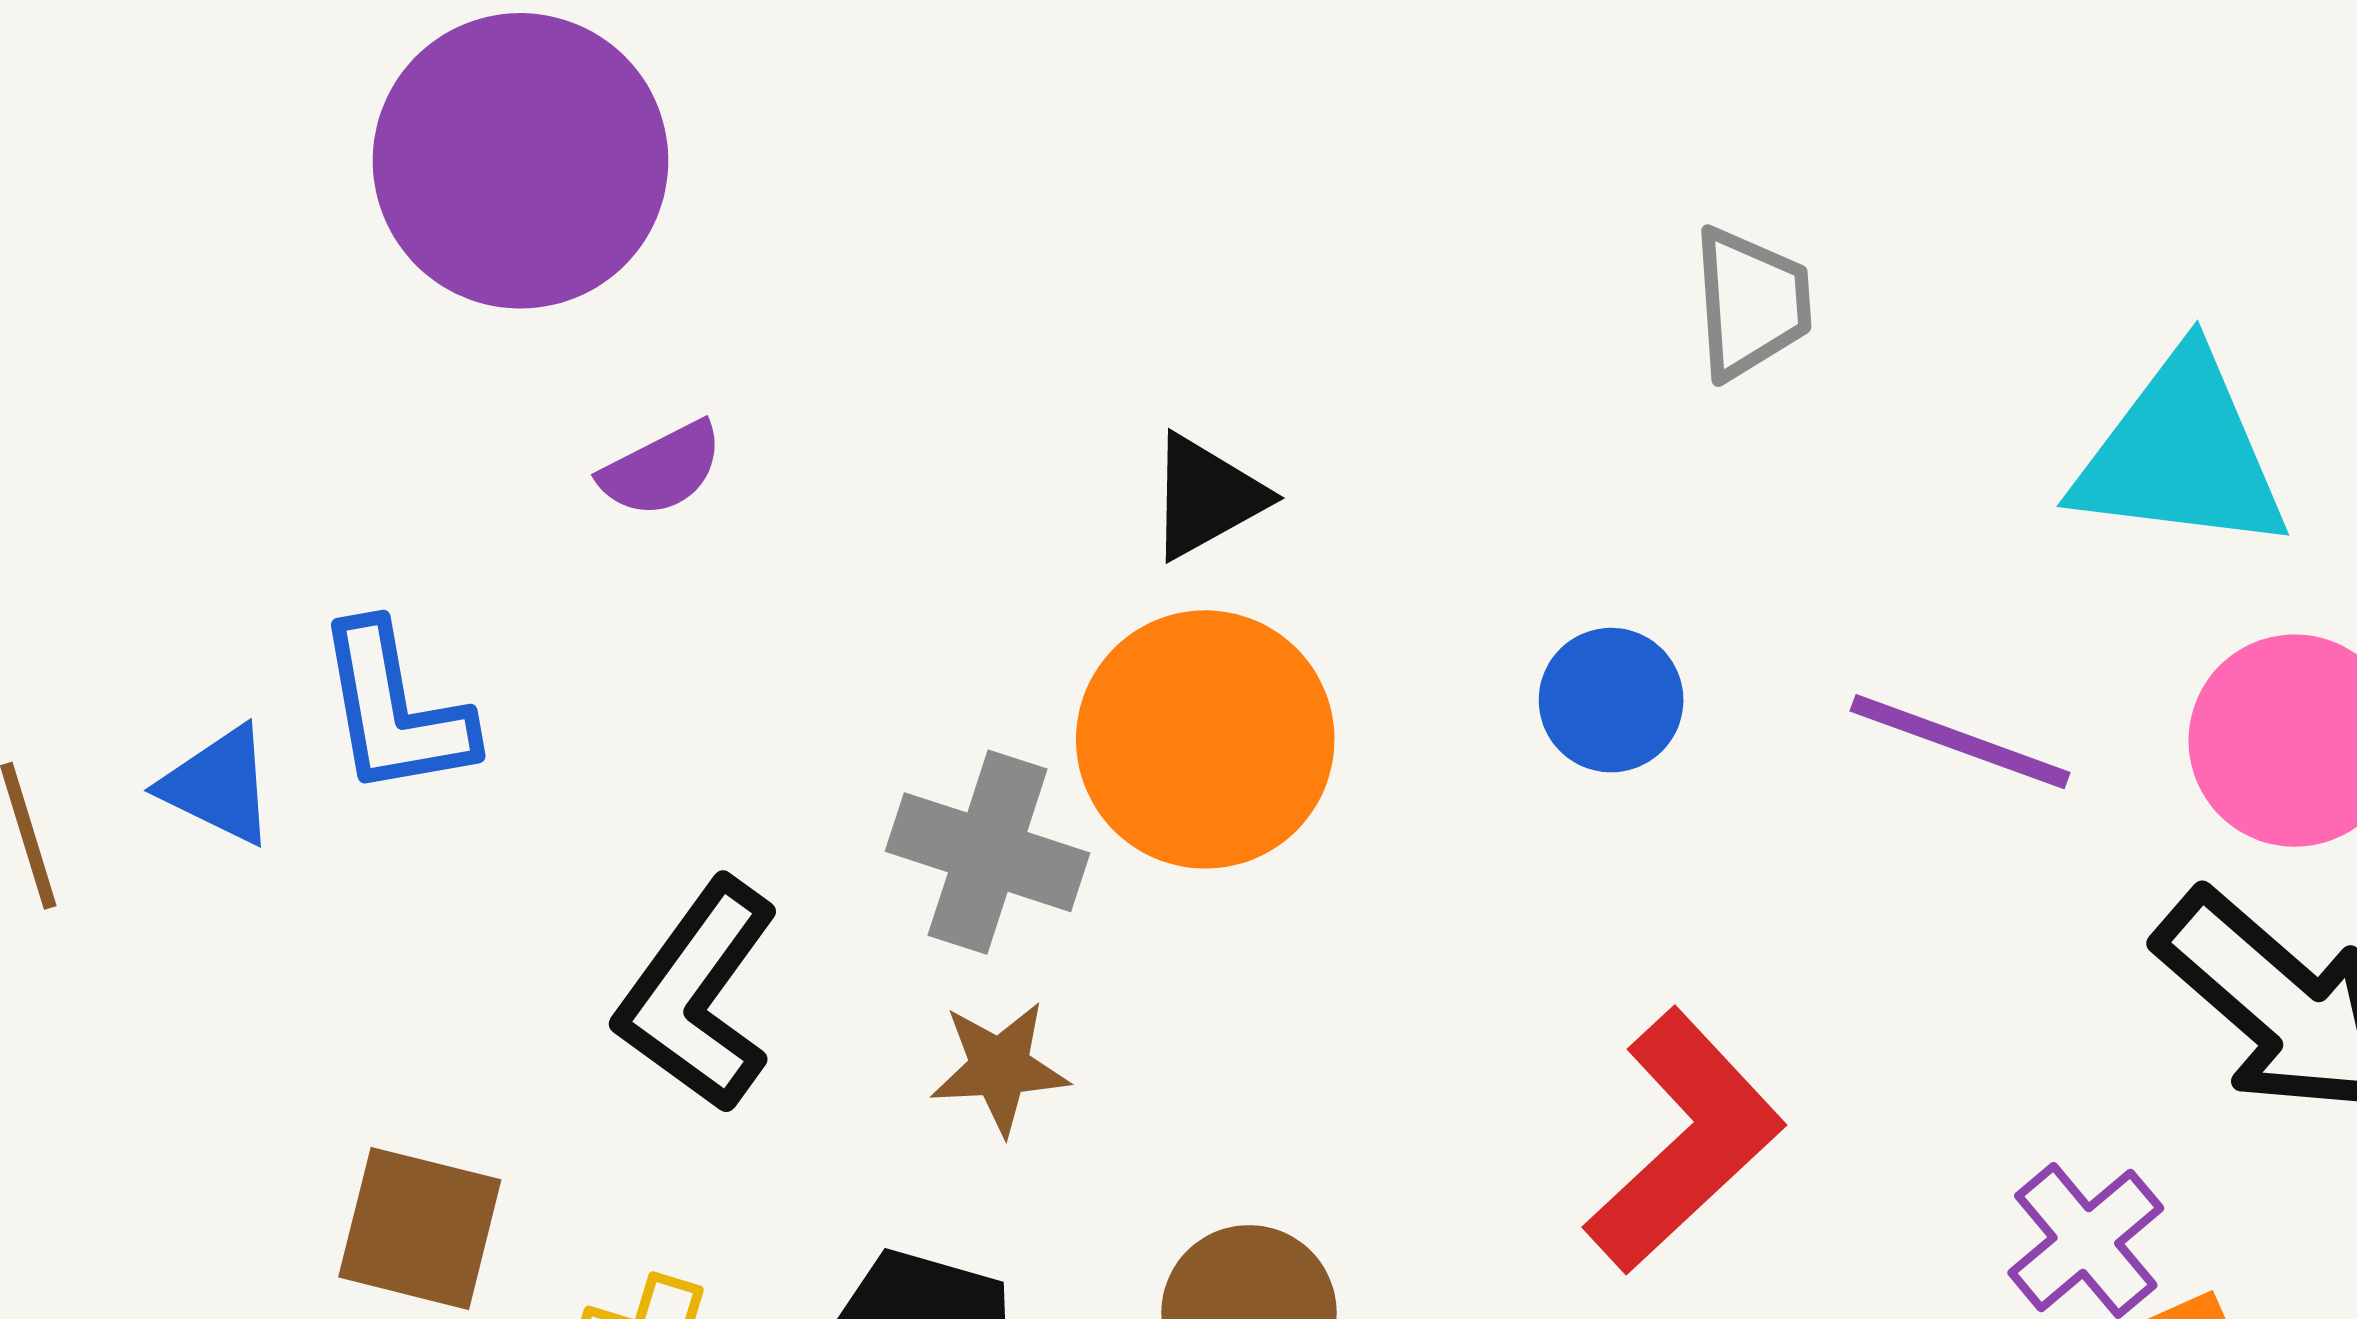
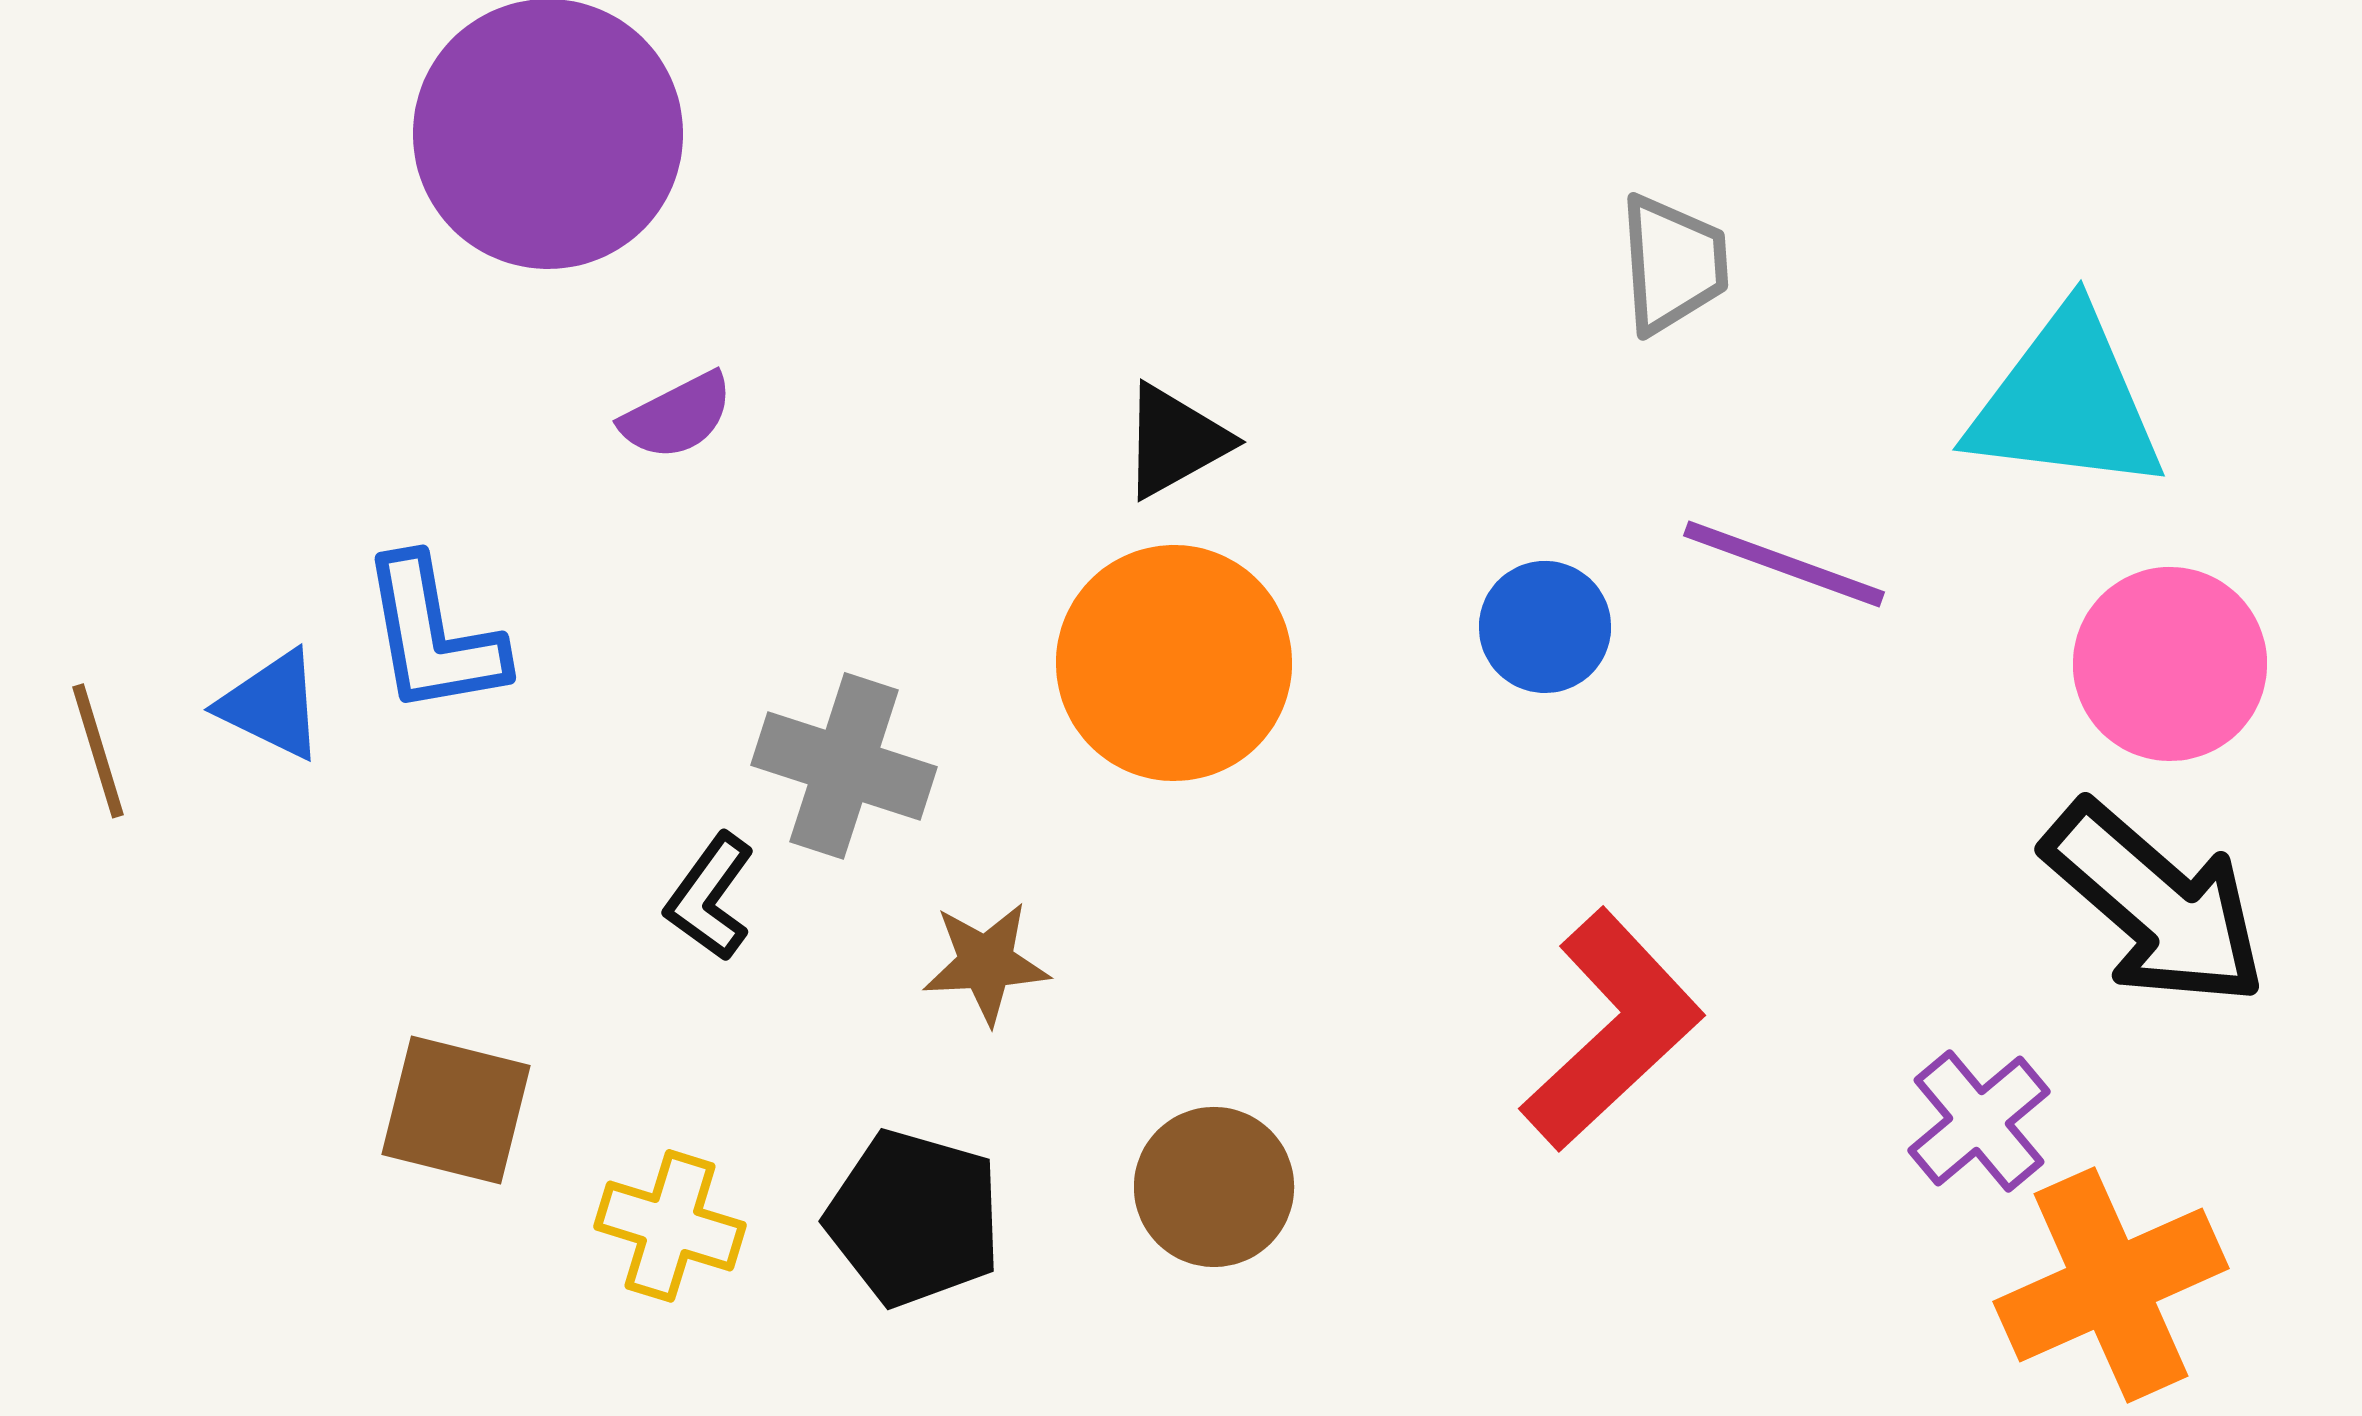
purple line: (1960, 742) -> (1784, 564), moved
gray cross: (988, 852) -> (844, 766), moved
black L-shape: (698, 995) -> (710, 897), size x0.6

